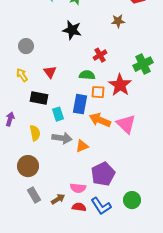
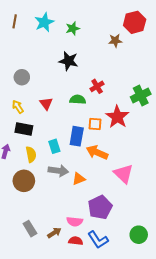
brown star: (118, 21) -> (115, 41), moved
green semicircle: (87, 75) -> (78, 100), moved
black rectangle: (39, 98) -> (24, 129), moved
pink triangle: (126, 124) -> (123, 174), moved
yellow semicircle: (35, 133) -> (31, 154), moved
brown circle: (28, 166) -> (24, 181), moved
green circle: (132, 200) -> (139, 235), moved

